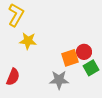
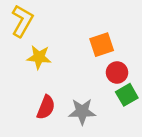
orange square: (70, 58) -> (102, 45), moved
red semicircle: (13, 77) -> (46, 107), moved

